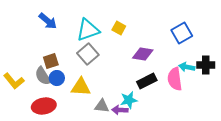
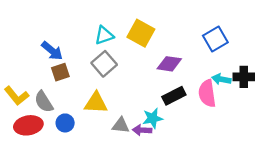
blue arrow: (48, 21) -> (52, 51), moved
yellow square: (119, 28) -> (141, 33), size x1.6
cyan triangle: (88, 30) -> (104, 35), size x0.7
gray semicircle: (43, 76) -> (44, 102), moved
blue circle: (57, 78) -> (65, 123), moved
red ellipse: (44, 106) -> (28, 125), moved

